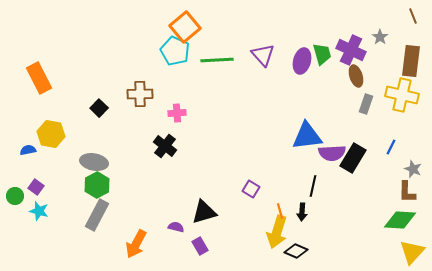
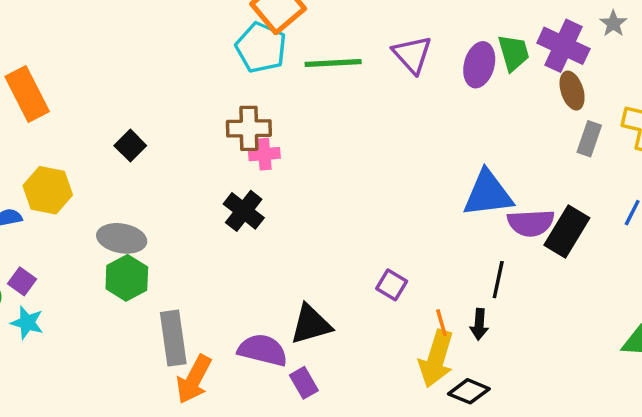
brown cross: (140, 94) -> (249, 128), moved
gray rectangle: (97, 215) -> (173, 338), moved, turned -36
purple semicircle: (176, 227) -> (263, 350), size x1.8

